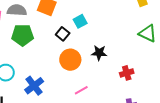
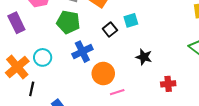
orange circle: (70, 60) -> (103, 74), moved
blue cross: (34, 86) -> (82, 52), moved

